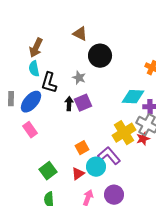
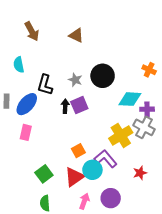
brown arrow: (36, 48) -> (32, 31), moved, turned -54
black circle: (100, 56) -> (103, 76), moved
cyan semicircle: (34, 69) -> (19, 65), moved
pink rectangle: (30, 130) -> (26, 132), turned 49
red star: (143, 139) -> (140, 173), moved
red triangle: (78, 174) -> (74, 177), size x1.5

